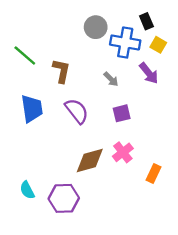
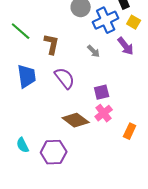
blue cross: (125, 43) -> (106, 20), turned -35
purple square: (122, 113) -> (102, 92), moved
brown diamond: (90, 161) -> (76, 120), turned 52

